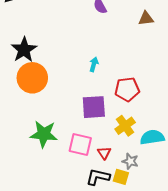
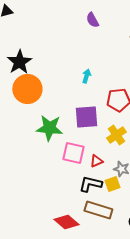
green star: (44, 134) -> (49, 128), moved
red triangle: (104, 153) -> (96, 161), turned 40
yellow square: (121, 177) -> (112, 184), turned -35

